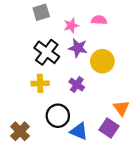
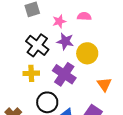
purple cross: (77, 85) -> (64, 74), size x1.6
orange triangle: (121, 108) -> (104, 84), moved

